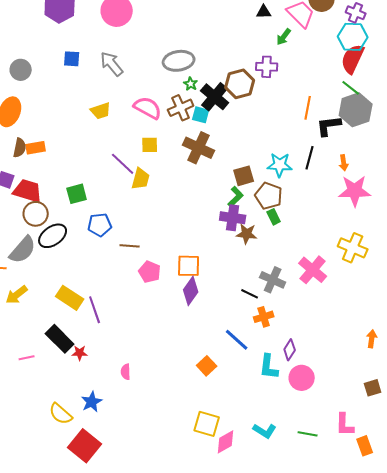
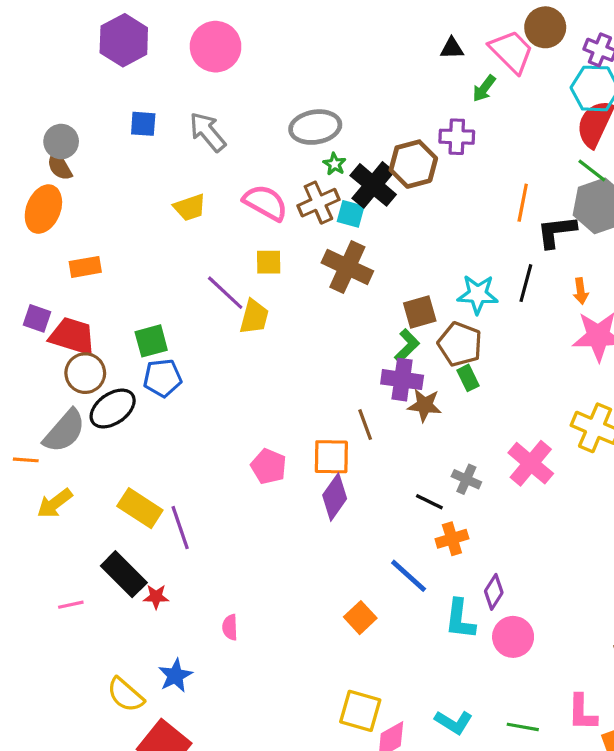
brown semicircle: (20, 148) -> (60, 166), moved, turned 138
blue pentagon: (100, 225) -> (162, 378), moved
brown line: (130, 246) -> (365, 425), moved, turned 66
gray cross: (273, 280) -> (466, 479), size x0.7

